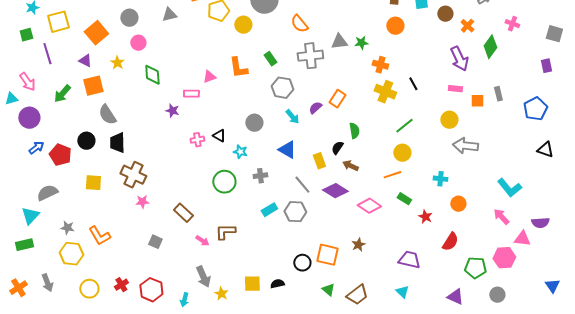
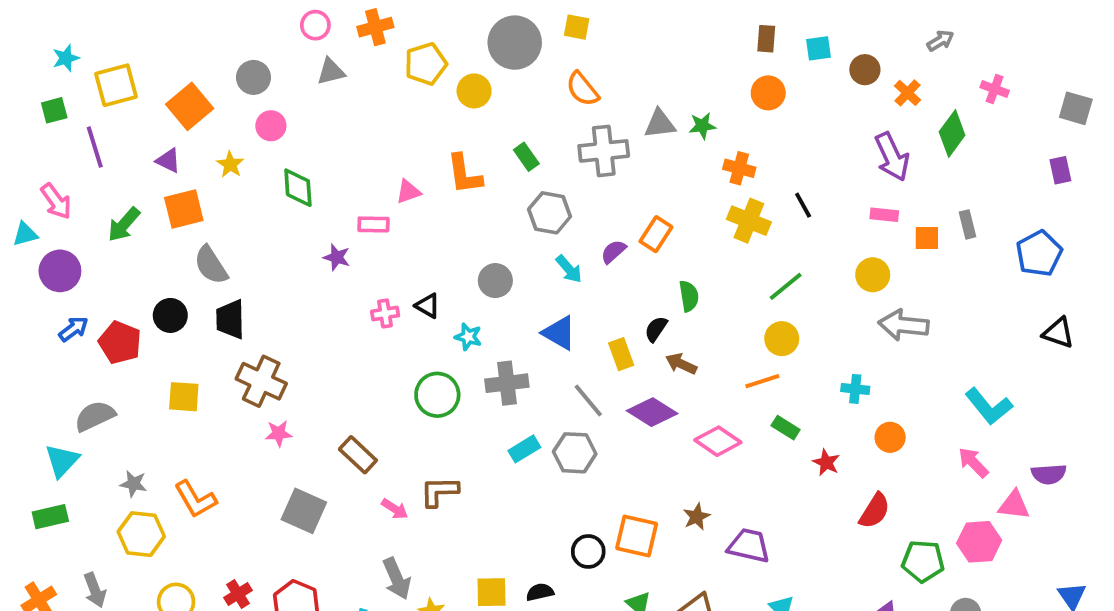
gray cross: (260, 176) -> (507, 383), size x1.5
gray square: (155, 242) -> (304, 511), size x1.6
purple trapezoid: (409, 260) -> (749, 546), moved

